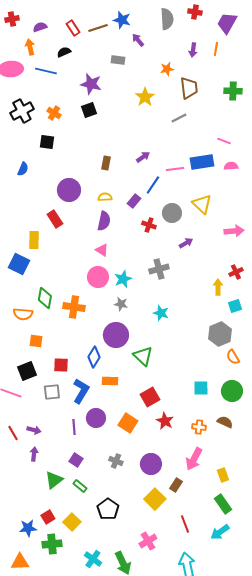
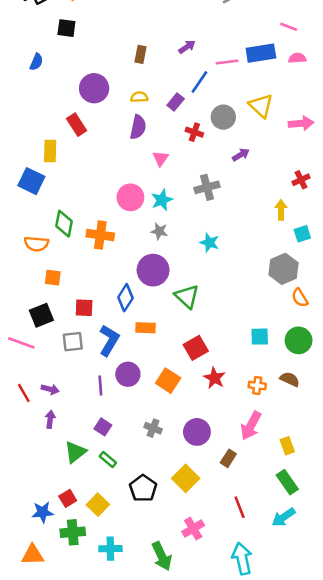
pink arrow: (234, 231) -> (301, 123), moved
pink triangle: (102, 250) -> (161, 158), moved, turned 32
red cross: (236, 272) -> (301, 180), moved
yellow square: (155, 499) -> (186, 478), moved
cyan cross: (93, 559) -> (110, 549), moved, turned -36

